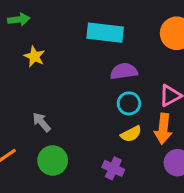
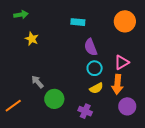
cyan rectangle: (105, 33) -> (78, 22), size x0.6
purple semicircle: (124, 71) -> (91, 47), turned -102
green circle: (53, 161) -> (54, 99), moved

